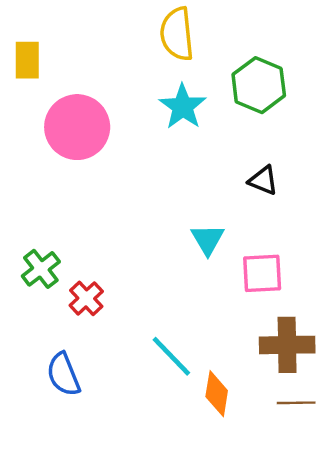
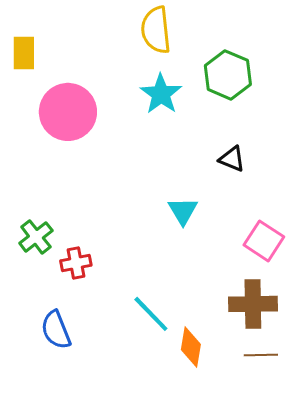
pink square: (262, 273) -> (264, 241), moved, turned 36
red cross: (86, 298) -> (76, 263), turned 32

